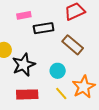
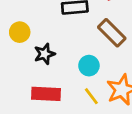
black star: (24, 65) -> (44, 54), size x0.7

